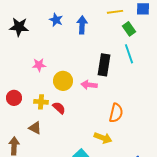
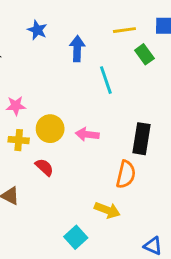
blue star: (56, 20) -> (37, 30), moved
cyan line: (129, 54) -> (106, 80), moved
black rectangle: (104, 65) -> (142, 139), moved
yellow cross: (41, 102) -> (19, 140), moved

